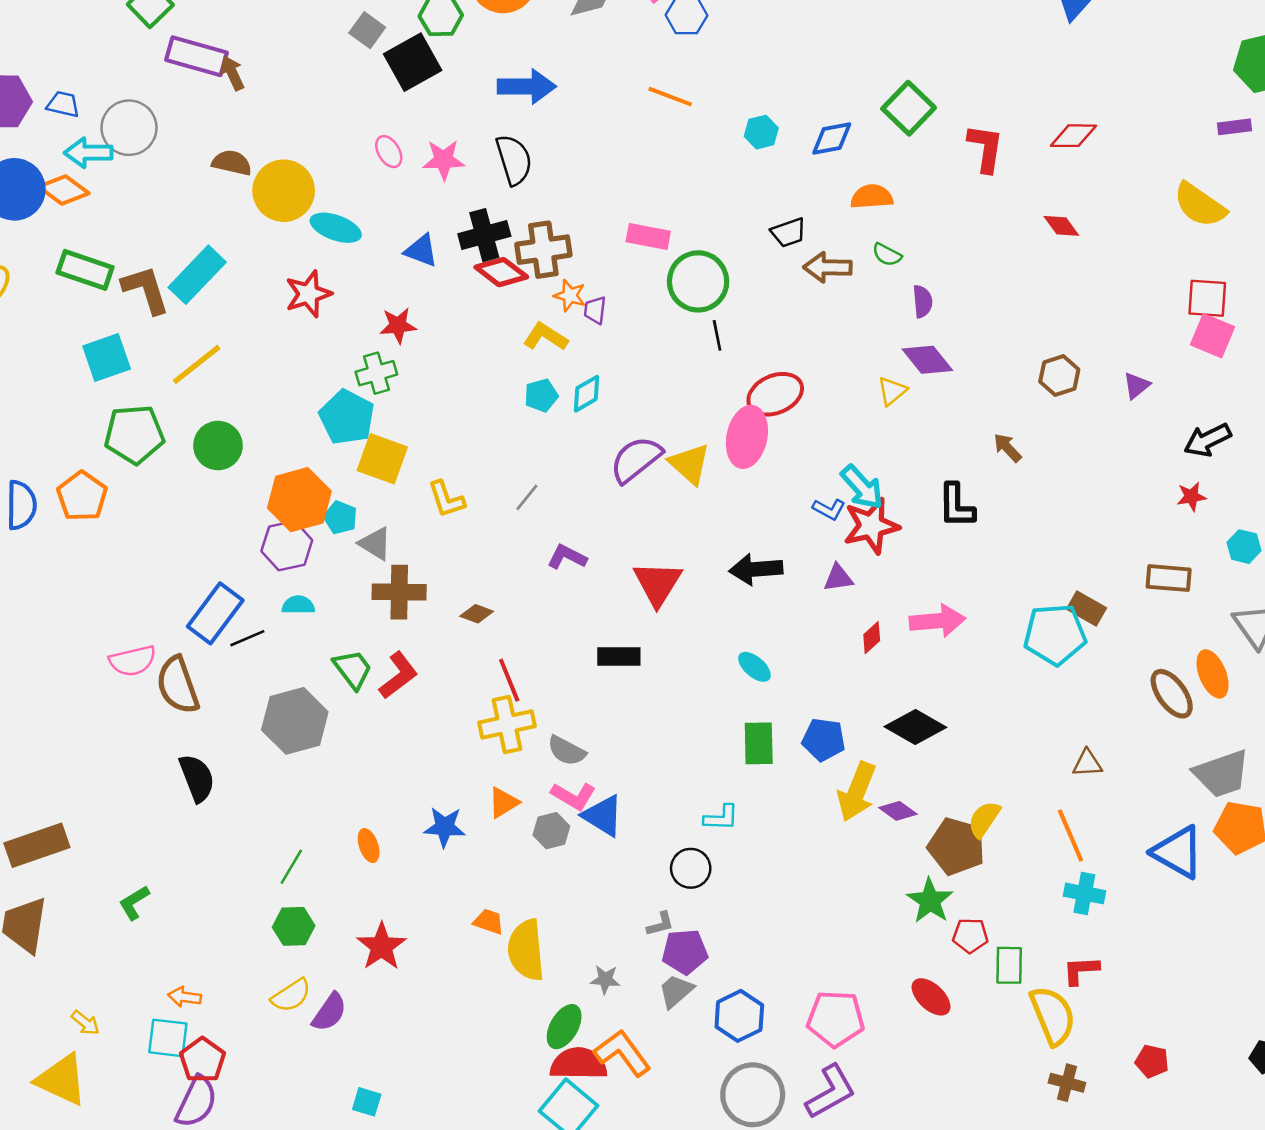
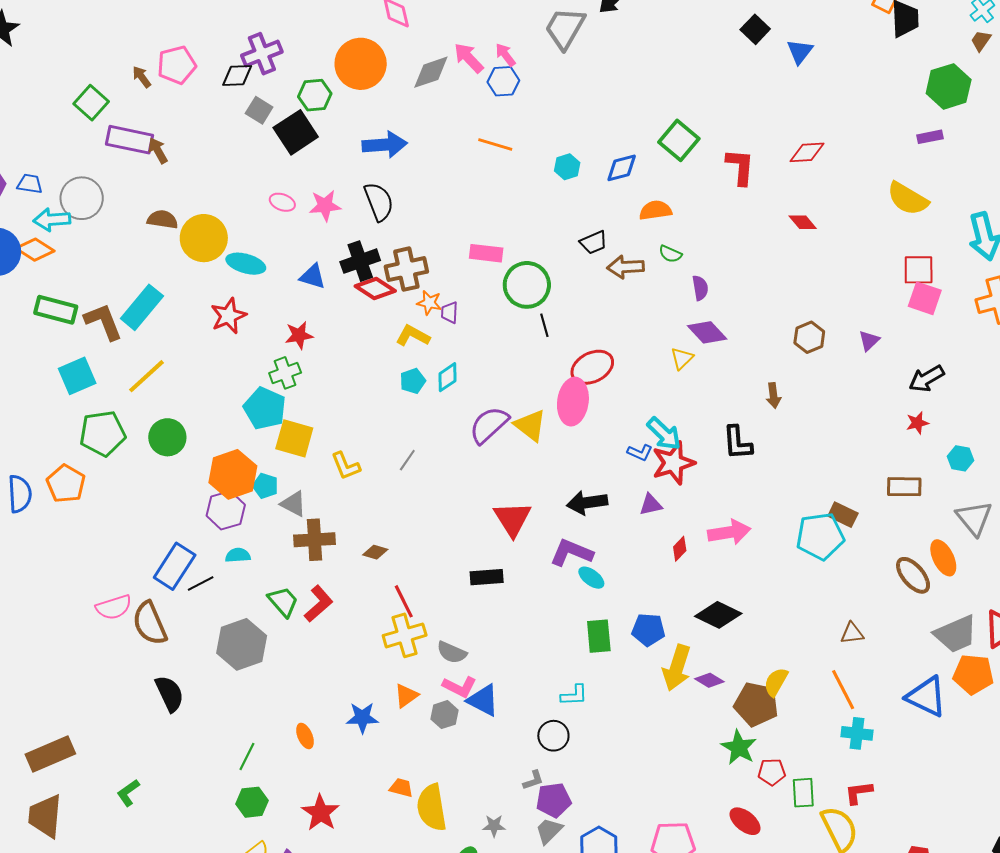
pink ellipse: (389, 152) -> (282, 202), turned -35
brown arrow: (1007, 448) -> (773, 396), turned -140
purple L-shape: (567, 557) -> (571, 553), moved, size x1.4

